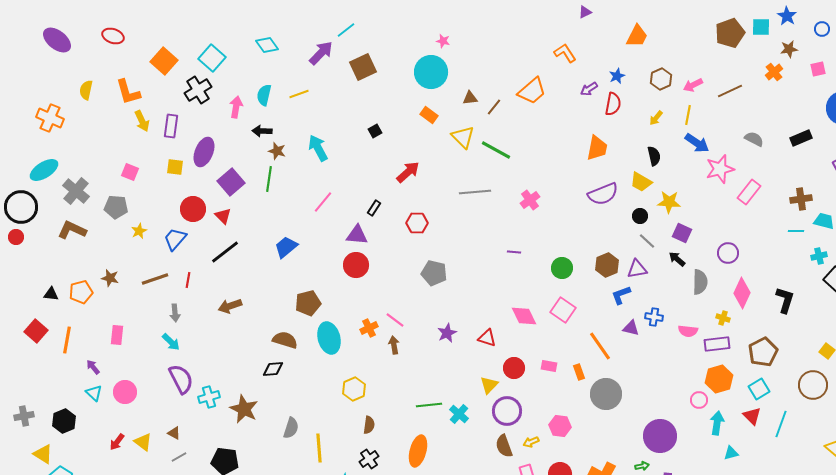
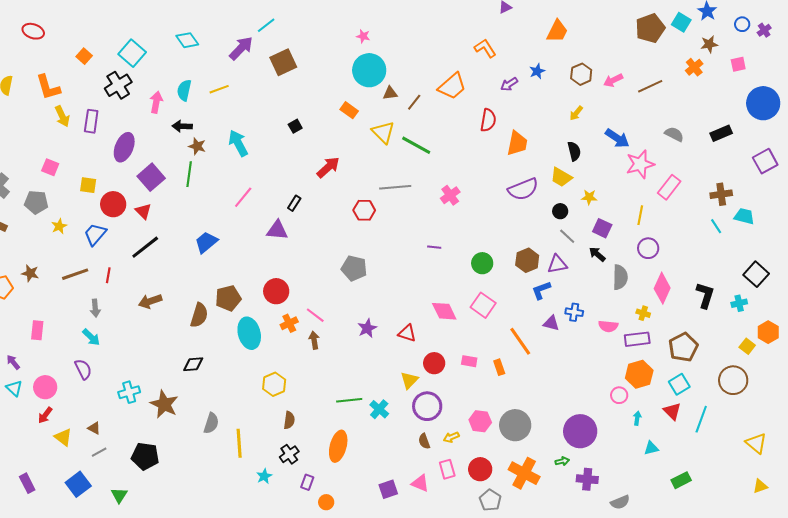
cyan square: (761, 27) -> (681, 22), turned 30
orange square: (164, 61) -> (84, 56), size x0.6
cyan circle: (431, 72) -> (369, 70), moved
red semicircle: (613, 104) -> (488, 120), moved
yellow line: (688, 115) -> (640, 215), moved
yellow square: (175, 167) -> (88, 185), moved
yellow star: (669, 202) -> (589, 197), size x0.7
red hexagon: (417, 223) -> (364, 210), moved
cyan line: (796, 231) -> (716, 226), turned 56
cyan cross: (819, 256) -> (739, 303), moved
red circle: (356, 265) -> (276, 291), moved
brown semicircle: (285, 340) -> (199, 315), moved, turned 90
purple semicircle: (181, 379) -> (83, 369), moved, size x0.7
gray circle: (606, 394) -> (515, 425), moved
cyan arrow: (717, 423) -> (637, 418), size x0.6
red arrow: (117, 442) -> (45, 415), moved
brown semicircle: (504, 446) -> (424, 441), size x0.7

